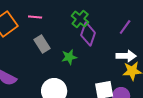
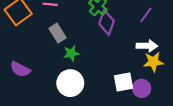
green star: (69, 57) -> (71, 53), moved

